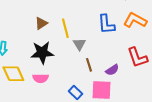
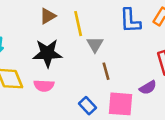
purple semicircle: (112, 70) -> (148, 88), moved

